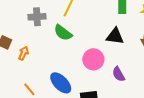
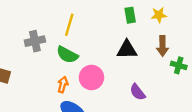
orange arrow: (24, 53) -> (63, 85), moved
pink circle: (93, 59) -> (91, 77), moved

